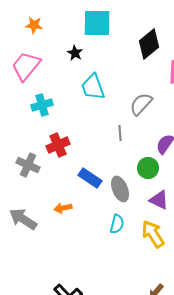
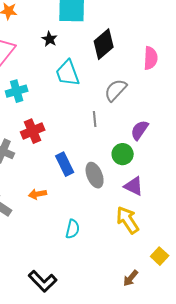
black diamond: (149, 44) -> (104, 44), moved
blue rectangle: (90, 178) -> (65, 164), turned 30
cyan semicircle: (117, 224) -> (73, 229), moved

